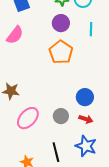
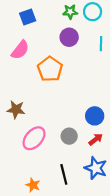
orange pentagon: (61, 52) -> (50, 69), moved
red arrow: (86, 119) -> (96, 139), turned -56

